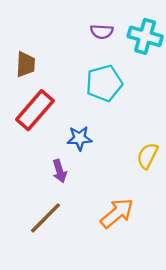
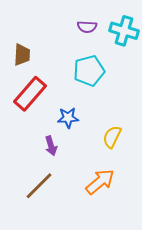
yellow semicircle: (147, 156) -> (112, 137), moved

